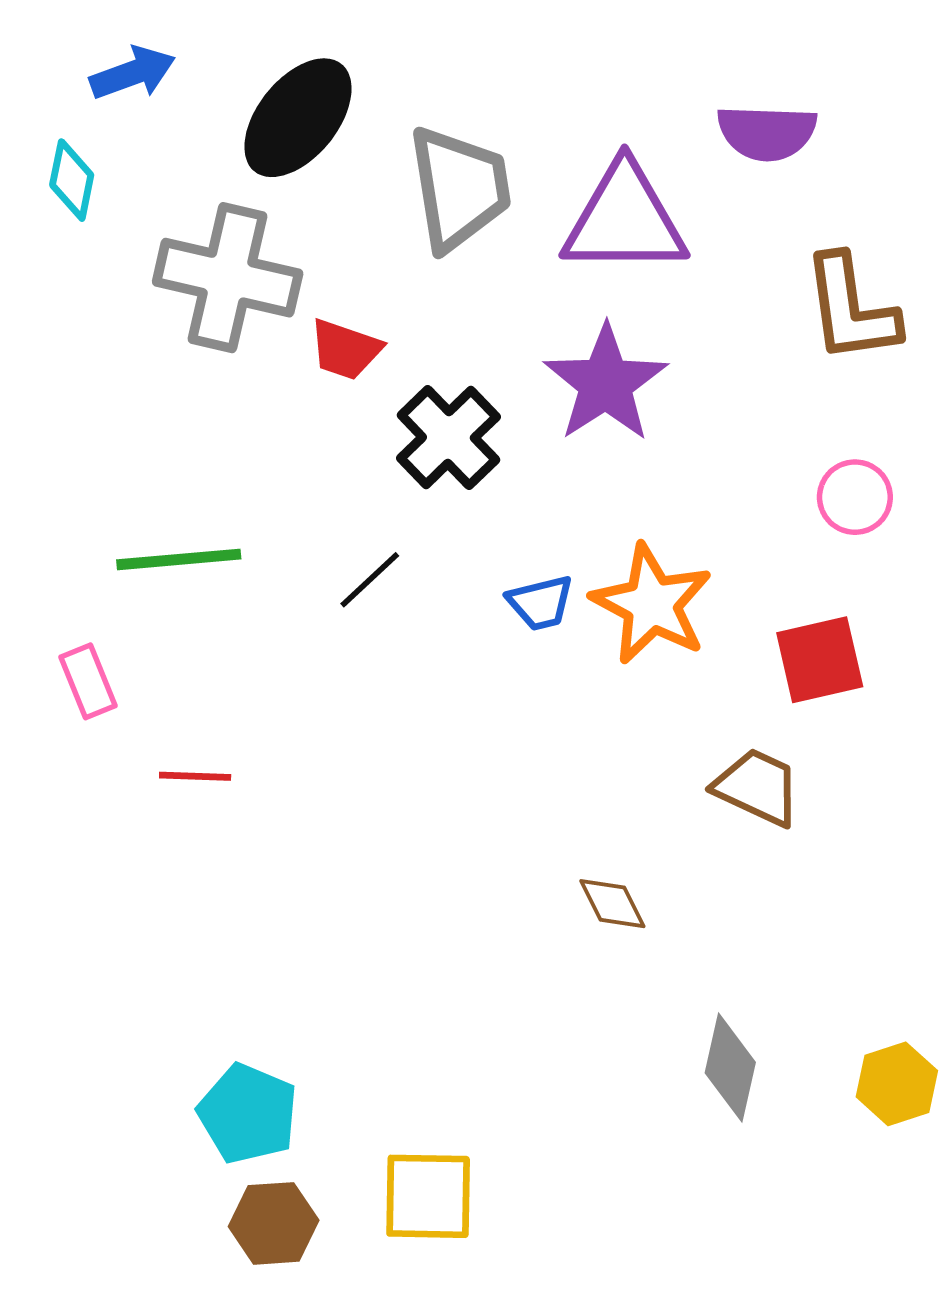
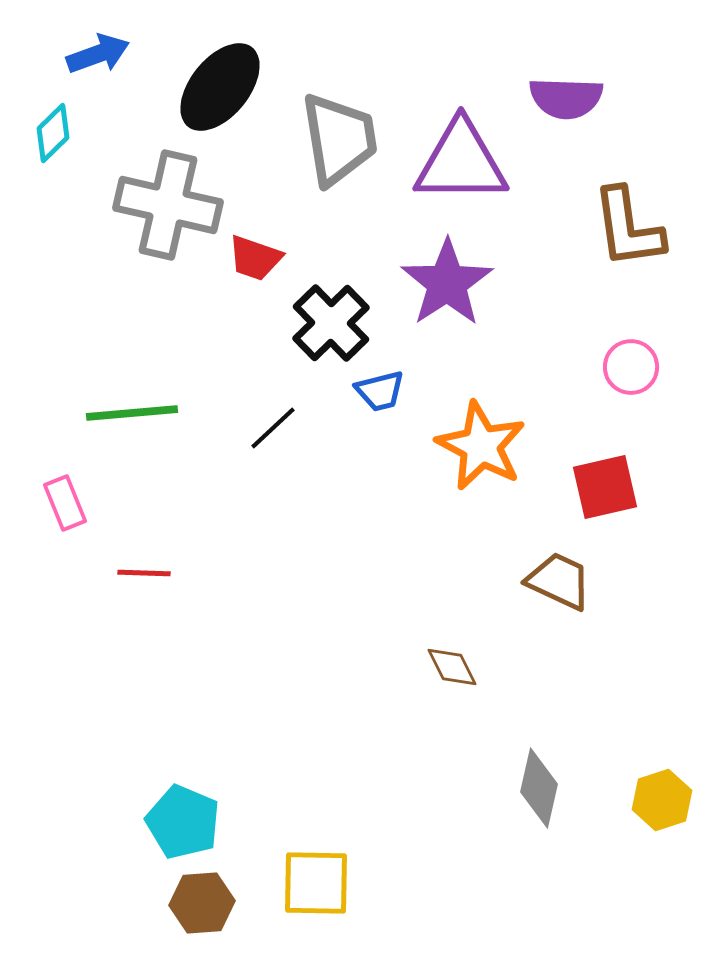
cyan diamond: (72, 180) -> (53, 133), turned 34
blue trapezoid: (541, 603) -> (380, 391), moved

